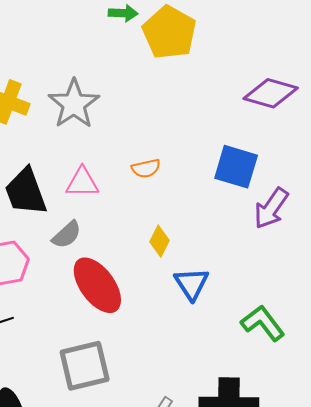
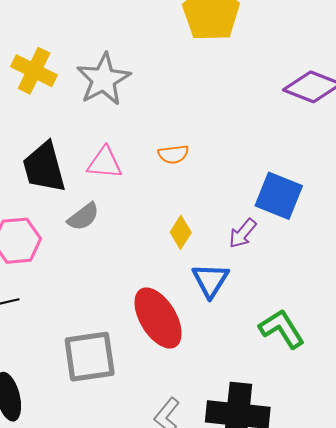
blue square: (236, 167) -> (279, 196), moved
purple arrow: (271, 208) -> (243, 233), moved, size x0.7
red ellipse: (97, 285) -> (158, 318), moved

